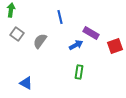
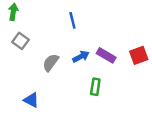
purple rectangle: (91, 33) -> (106, 55), moved
gray semicircle: (40, 41) -> (51, 63), moved
blue arrow: (76, 45) -> (81, 57), moved

